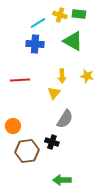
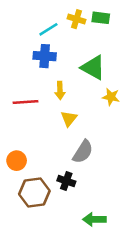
green triangle: (73, 41) -> (93, 68), moved
yellow arrow: (62, 76) -> (60, 90), moved
green arrow: (62, 180) -> (94, 219), moved

